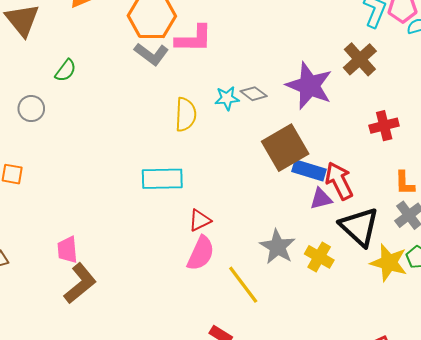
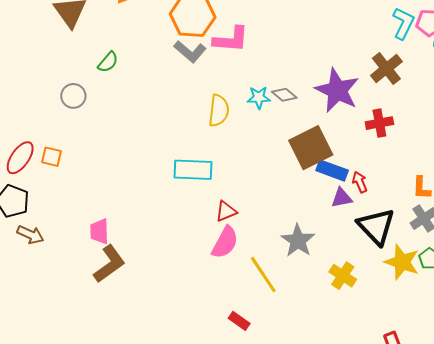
red cross: (384, 126) -> (379, 123), moved
red arrow: (339, 181) -> (360, 182), size x0.6
yellow cross: (319, 257) -> (343, 276), moved

